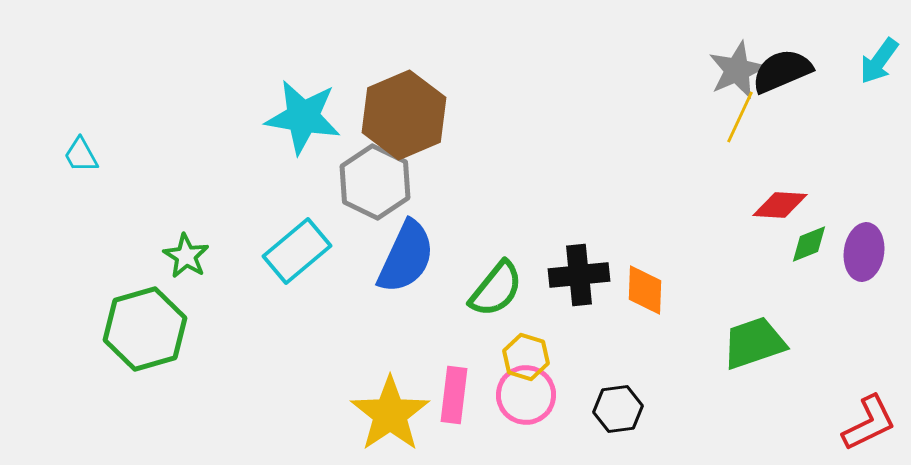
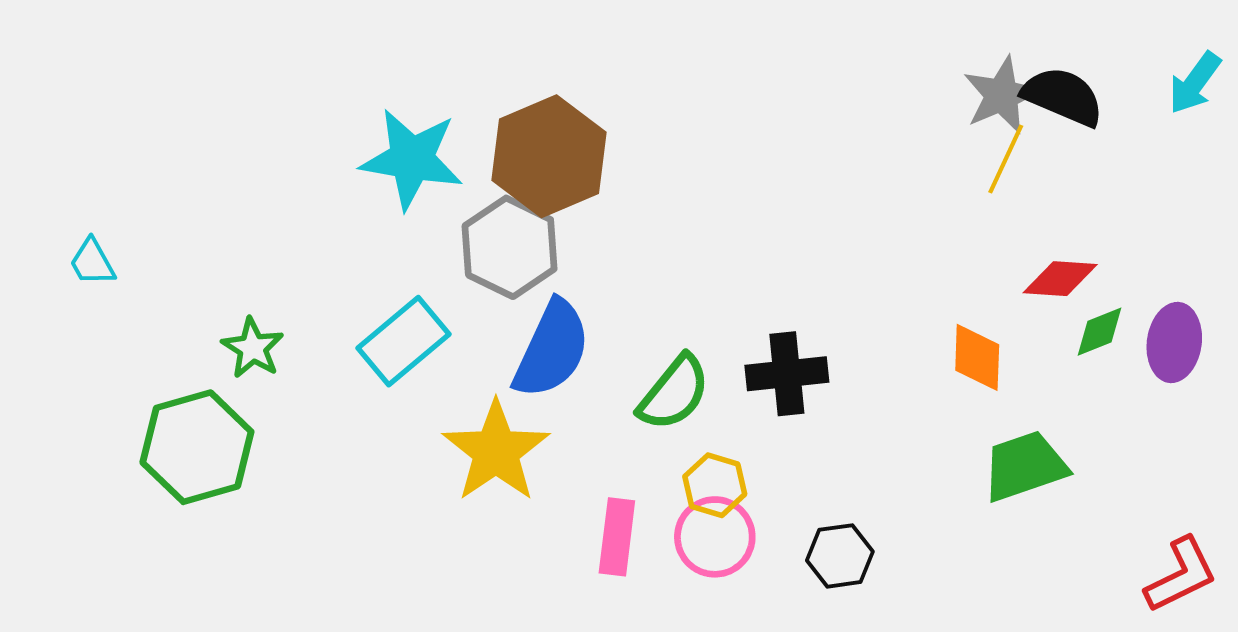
black semicircle: (782, 71) -> (1063, 96), turned 46
cyan trapezoid: (81, 155) -> (92, 262), moved
orange diamond: (645, 290) -> (977, 357), moved
yellow star: (390, 414) -> (496, 451), moved

